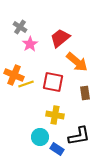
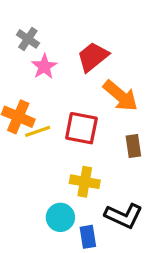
black L-shape: (79, 136) -> (124, 216), turned 35
blue rectangle: (57, 149) -> (88, 237), turned 48

